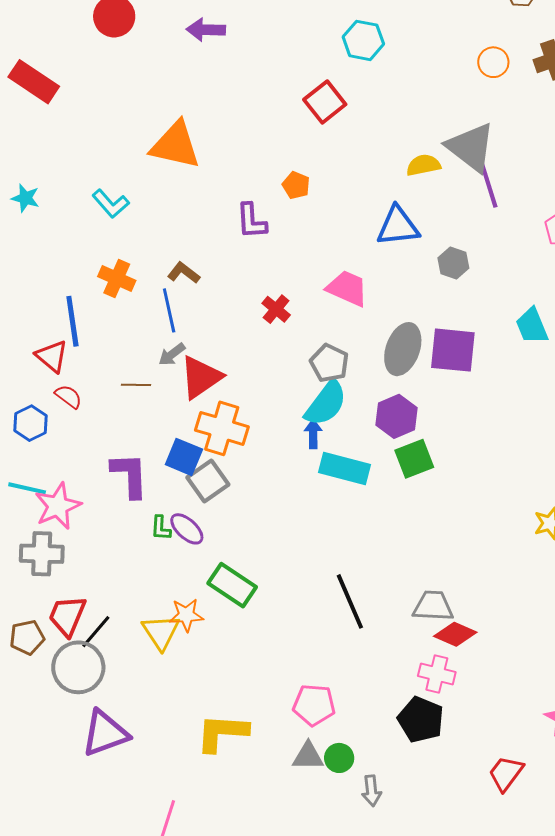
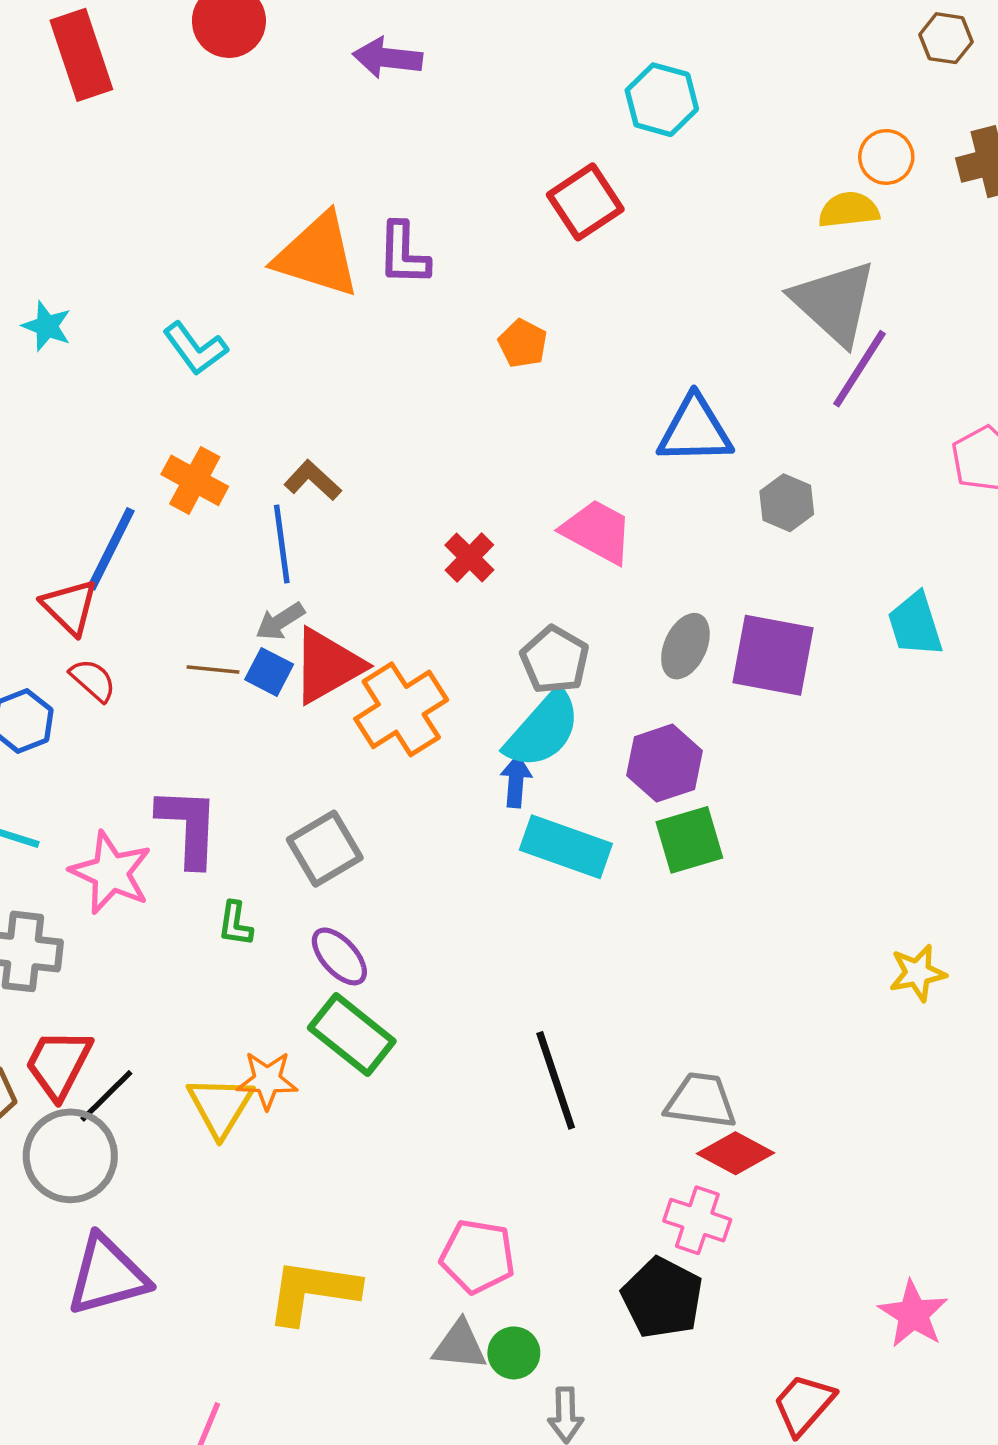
red rectangle: (34, 82) -> (81, 55), moved, turned 33
yellow semicircle: (423, 165) -> (849, 210), moved
purple line: (488, 184) -> (859, 369), turned 45
purple L-shape: (252, 221) -> (404, 254), moved
blue line: (72, 321) -> (111, 549), turned 30
gray ellipse: (403, 349) -> (685, 646), size x0.7
orange cross: (222, 428) -> (401, 709), moved, turned 36
blue square: (184, 457) -> (269, 672), moved, size x0.7
pink star: (58, 506) -> (111, 873), moved, turned -30
purple ellipse: (187, 529) -> (339, 956), moved

